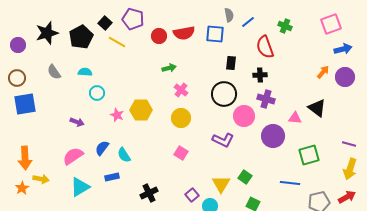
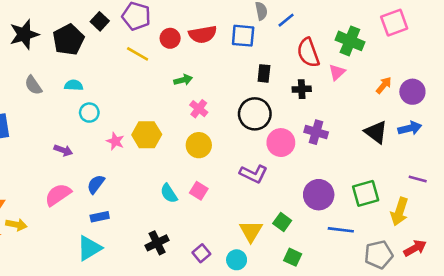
green cross: (285, 26) -> (350, 41), moved, size x1.5
yellow line: (117, 42) -> (138, 54), moved
blue arrow: (343, 49) -> (410, 128), moved
purple cross: (266, 99) -> (316, 132), moved
pink triangle: (295, 118) -> (337, 72), moved, turned -48
purple circle: (273, 136) -> (319, 195), moved
cyan semicircle: (124, 155) -> (169, 193), moved
yellow arrow: (350, 169) -> (399, 212), moved
blue rectangle: (112, 177) -> (100, 217), moved
cyan triangle: (80, 187) -> (89, 248), moved
purple square: (192, 195) -> (201, 253), moved

